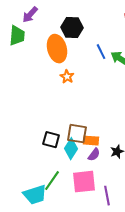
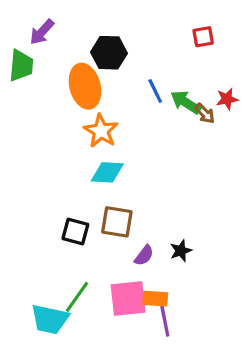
orange star: (67, 77) -> (101, 131), size x1.5
orange rectangle: (91, 141) -> (155, 299), moved
cyan diamond: (71, 149) -> (107, 172), moved, turned 60
cyan trapezoid: (35, 195) -> (50, 319), turned 30

